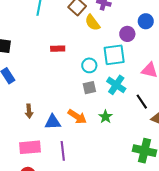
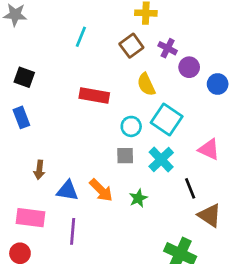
yellow semicircle: (92, 23) -> (146, 84), moved
purple circle: (127, 34) -> (189, 67), moved
red rectangle: (58, 49) -> (94, 96), size x1.5
cyan square: (114, 55) -> (167, 119), turned 30

